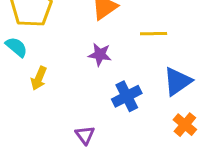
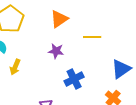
blue triangle: (177, 81) -> (121, 69), moved

